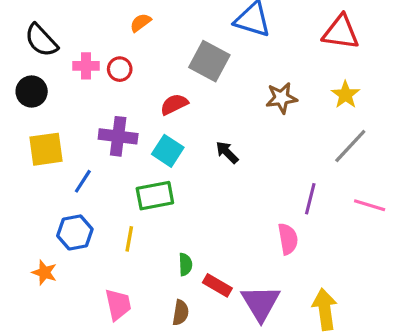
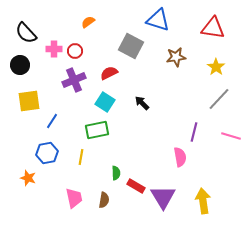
brown star: (281, 98) -> (176, 57), moved
purple cross: (118, 136) -> (74, 80), moved, turned -30
brown semicircle: (181, 313) -> (104, 200), moved

